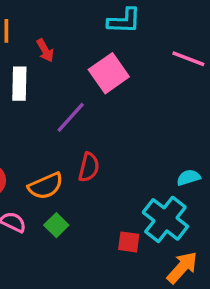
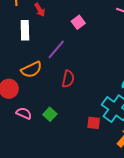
pink square: (109, 73) -> (78, 22), size x0.6
orange semicircle: (46, 186) -> (31, 70), moved

